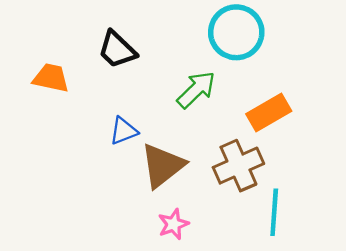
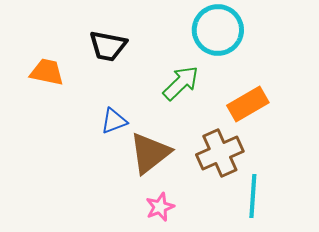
black trapezoid: (117, 50) -> (108, 46), turned -33

